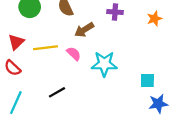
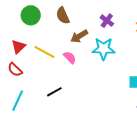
purple cross: (115, 12) -> (107, 21), turned 32
yellow line: (45, 48) -> (45, 52), turned 35
cyan star: (104, 64) -> (103, 49), moved

